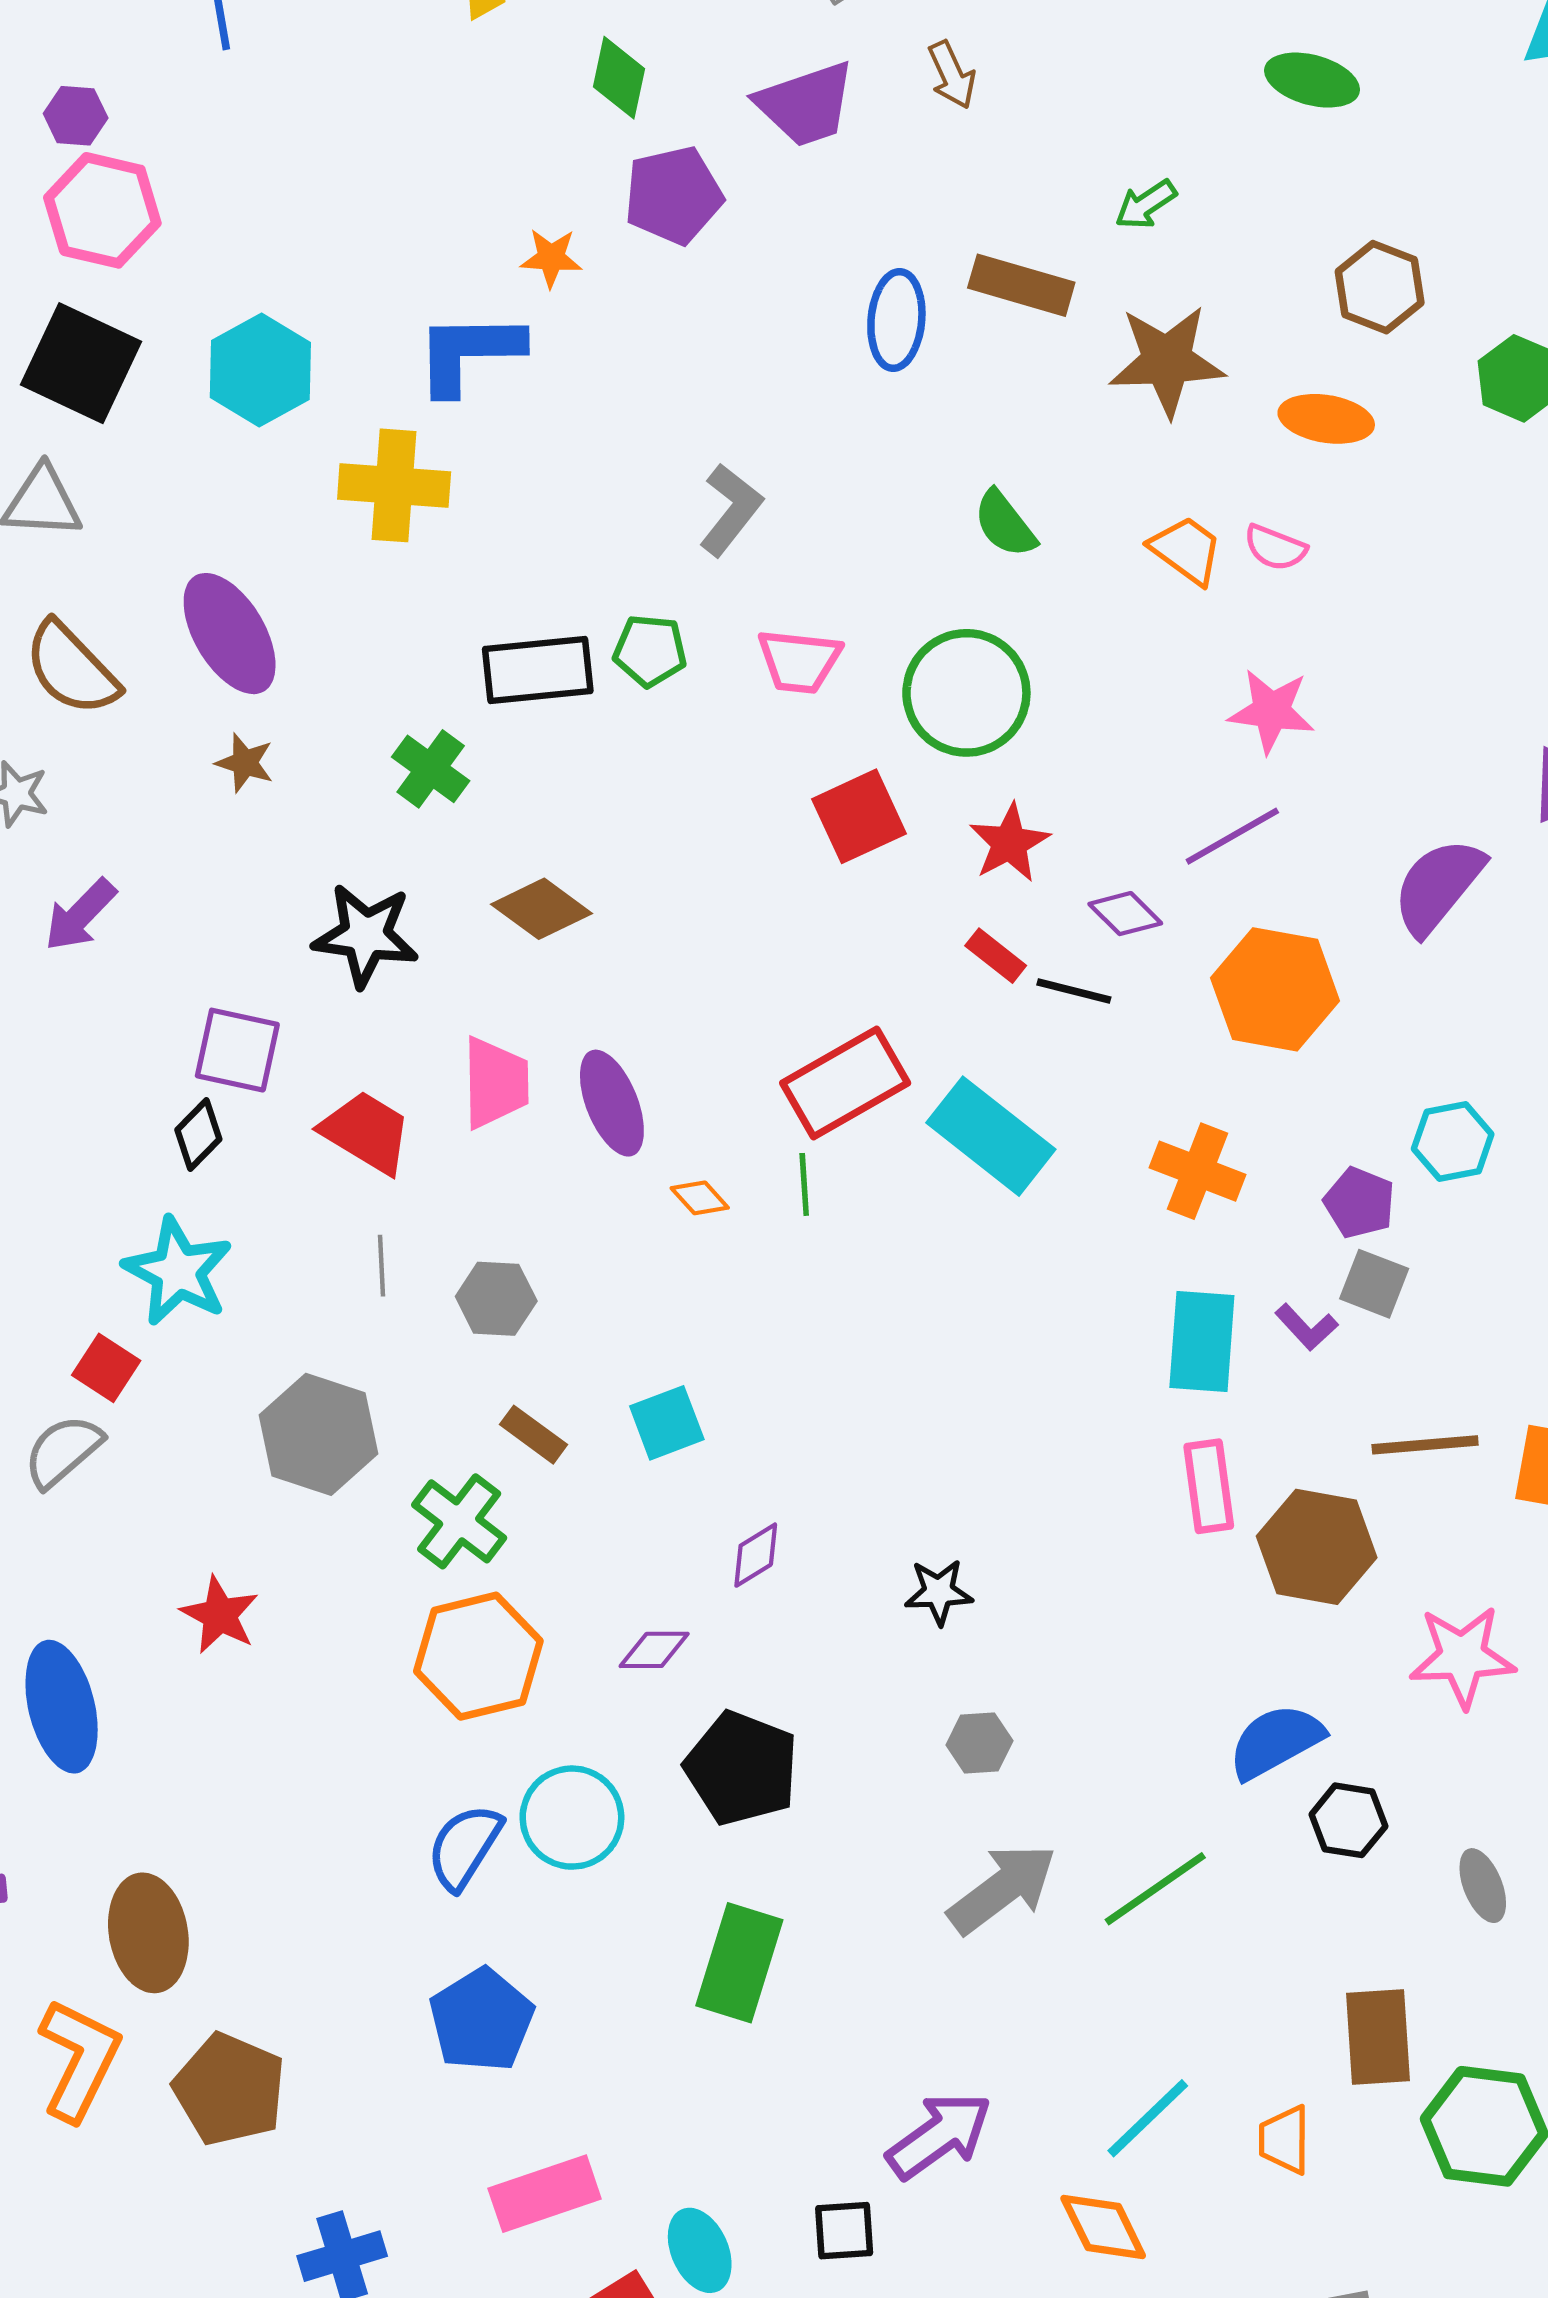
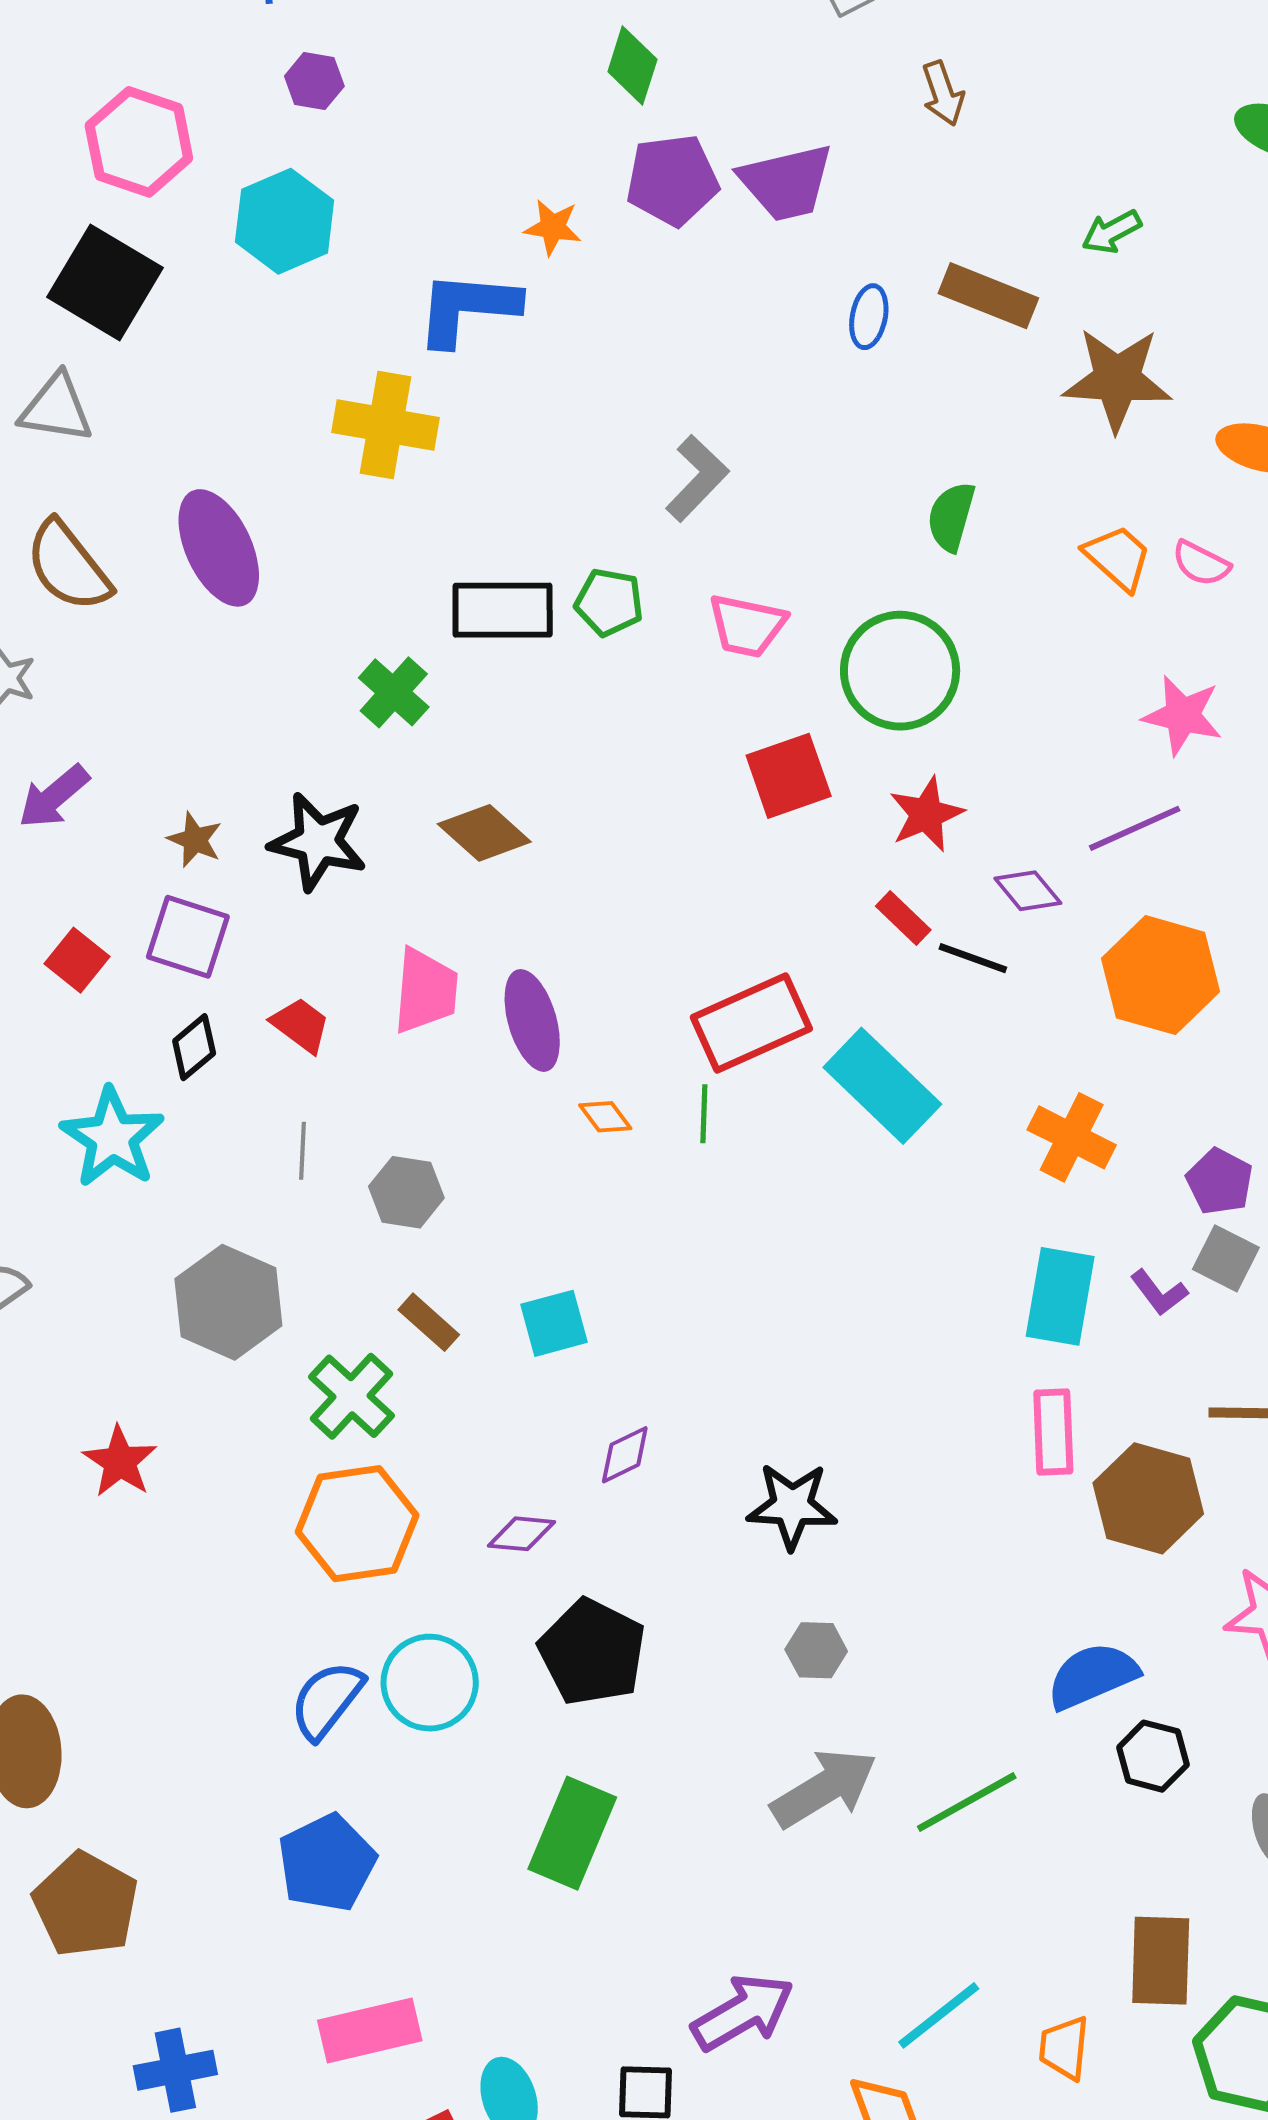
purple trapezoid: (806, 104) -> (786, 182), moved
purple hexagon: (76, 116) -> (314, 81), moved
blue ellipse: (896, 320) -> (869, 317), size x0.7
cyan hexagon: (260, 370) -> (285, 221), moved
green semicircle: (1005, 524) -> (951, 517), turned 48
brown star: (245, 763) -> (195, 840), moved
red trapezoid: (366, 1132) -> (301, 1025), size x0.7
black diamond: (198, 1135) -> (194, 1047), moved
red square: (106, 1368) -> (77, 960), moved
black star: (939, 1592) -> (792, 1506), size x1.4

